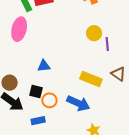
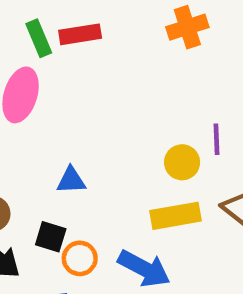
yellow circle: (94, 33) -> (182, 162), moved
yellow rectangle: (91, 79) -> (175, 216), turned -35

